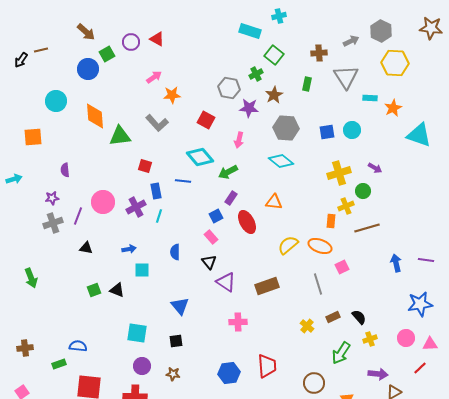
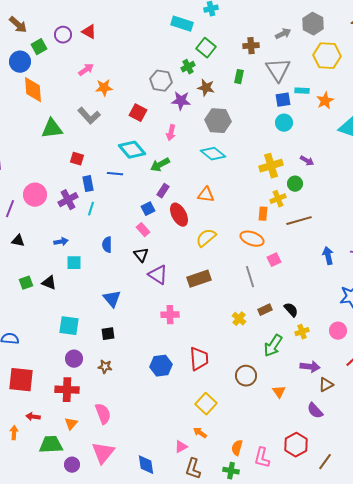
brown star: (274, 95) -> (206, 88), turned -30
orange diamond: (95, 116) -> (33, 90), moved
blue square: (327, 132) -> (283, 100), moved
yellow semicircle: (288, 245) -> (206, 238), moved

